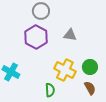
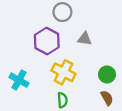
gray circle: (41, 11) -> (62, 12), moved
yellow cross: (65, 70) -> (64, 72), moved

